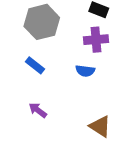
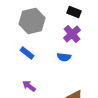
purple cross: (96, 40) -> (72, 34), turned -36

